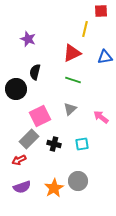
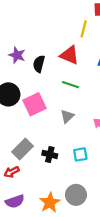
purple star: (28, 39) -> (17, 55), moved
red triangle: (72, 53) -> (69, 55), turned 48
black semicircle: (35, 72) -> (39, 64), moved
pink square: (40, 116) -> (34, 104), moved

